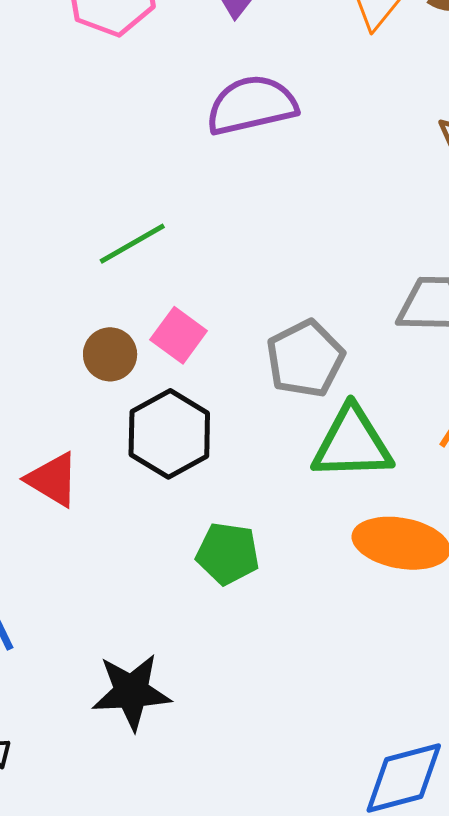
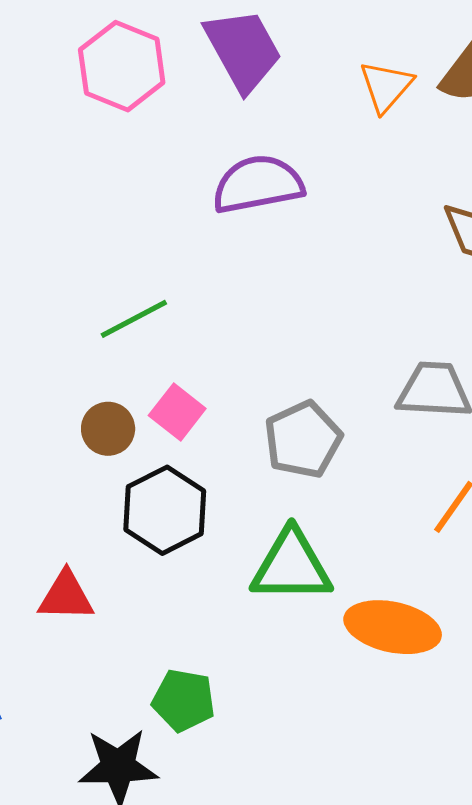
green triangle: (352, 443) -> (291, 566), moved
red triangle: (53, 479) -> (66, 596), moved, turned -32
green pentagon: (228, 554) -> (184, 700), moved

